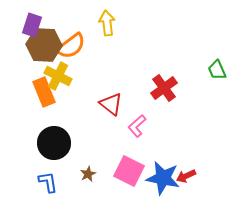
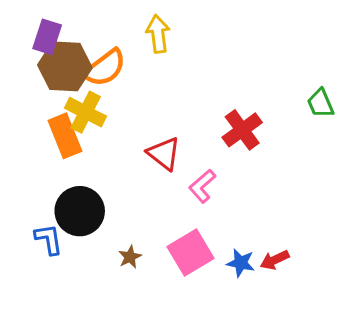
pink square: (129, 171) -> (190, 253), turned 32
blue star: (163, 178) -> (241, 263), size x0.6
blue L-shape: (48, 182) -> (49, 239), moved

